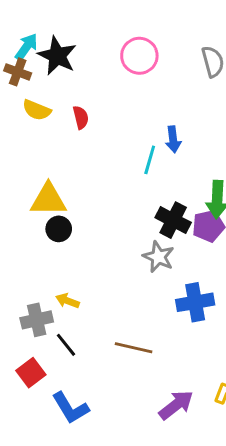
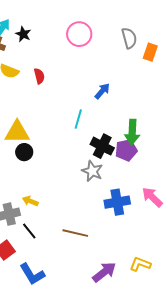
black star: (57, 56) -> (23, 34), size x0.6
blue arrow: (173, 139) -> (102, 91), turned -132
cyan line: (150, 160) -> (78, 119), moved

